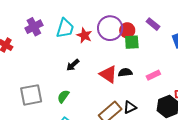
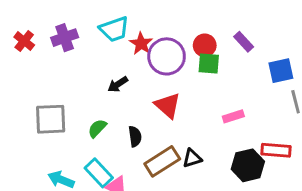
purple cross: (34, 27) -> (65, 38), moved
cyan trapezoid: (65, 28) -> (114, 29), turned 45
purple circle: (110, 28) -> (167, 56), moved
black semicircle: (125, 72) -> (135, 136), moved, turned 80

